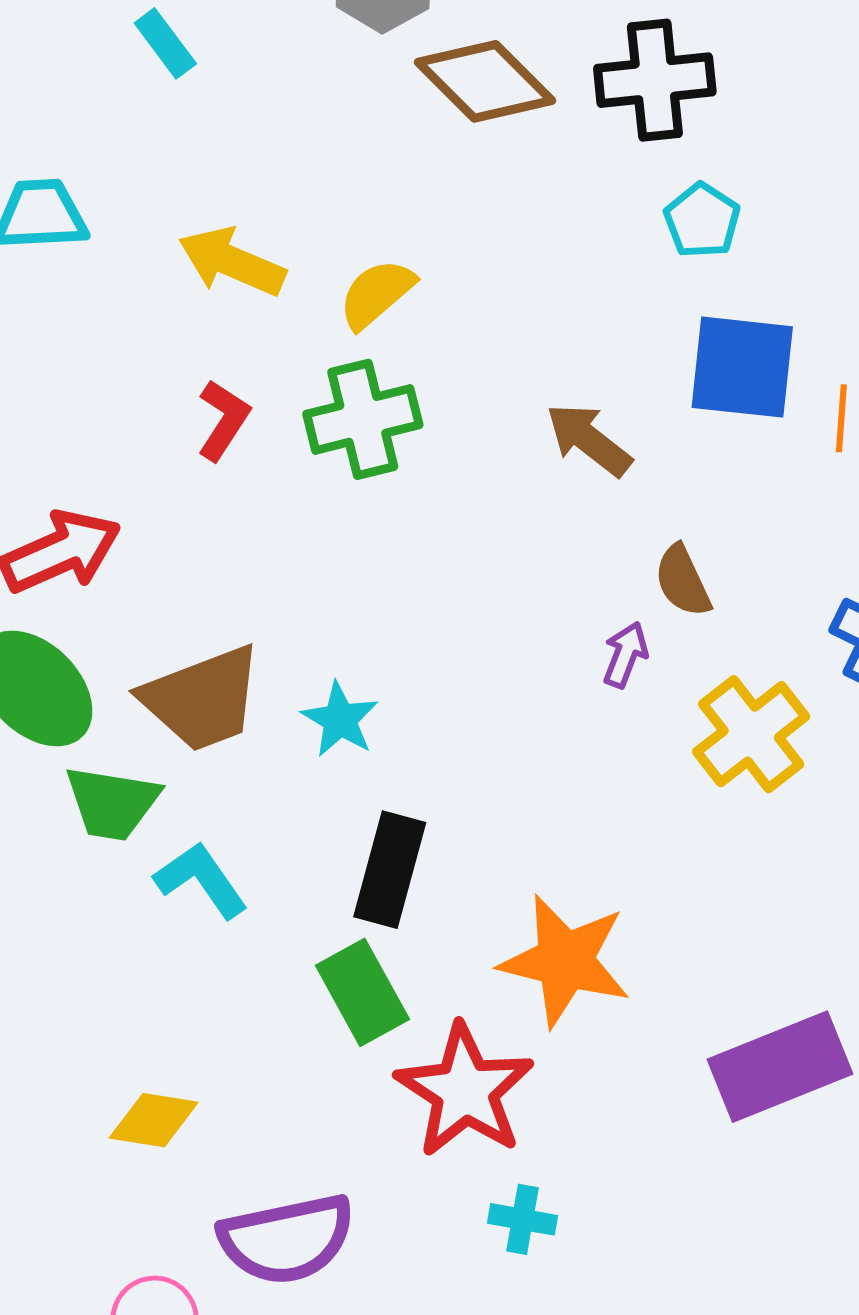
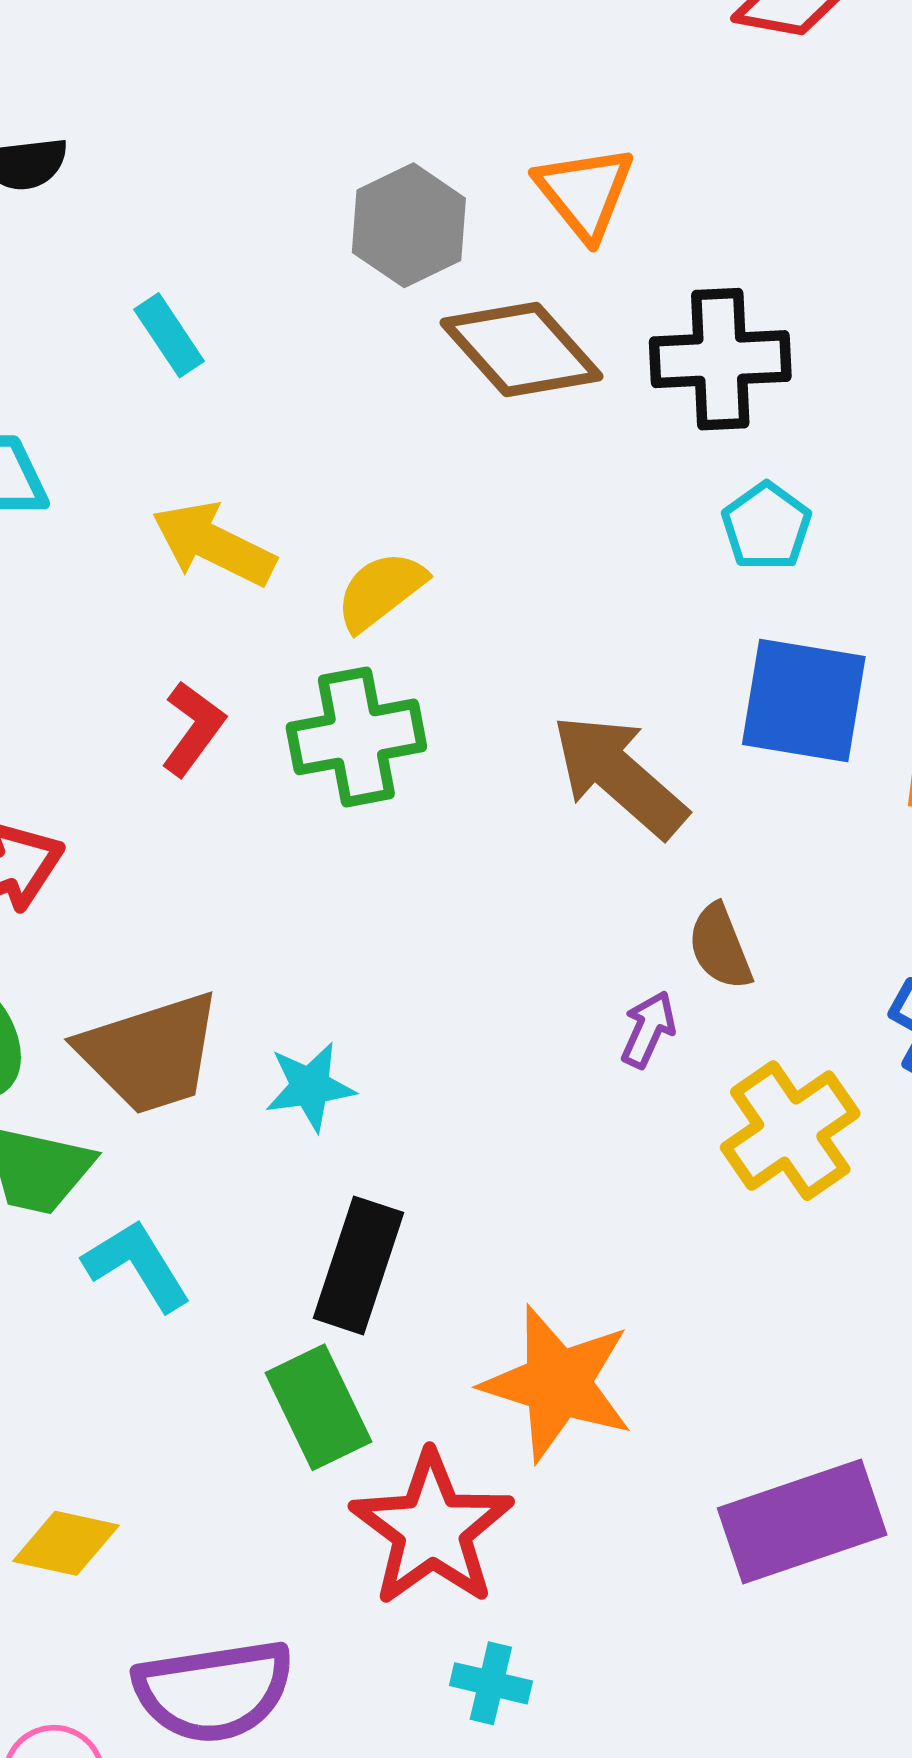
cyan rectangle: (165, 43) -> (169, 335), moved
brown arrow: (589, 440) -> (619, 775), size x1.4
cyan star: (340, 720) -> (310, 1087), turned 30

